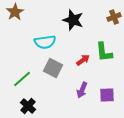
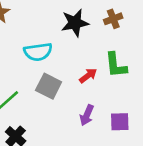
brown cross: (114, 17) -> (113, 19), moved
black star: (73, 20) -> (75, 23), turned -30

